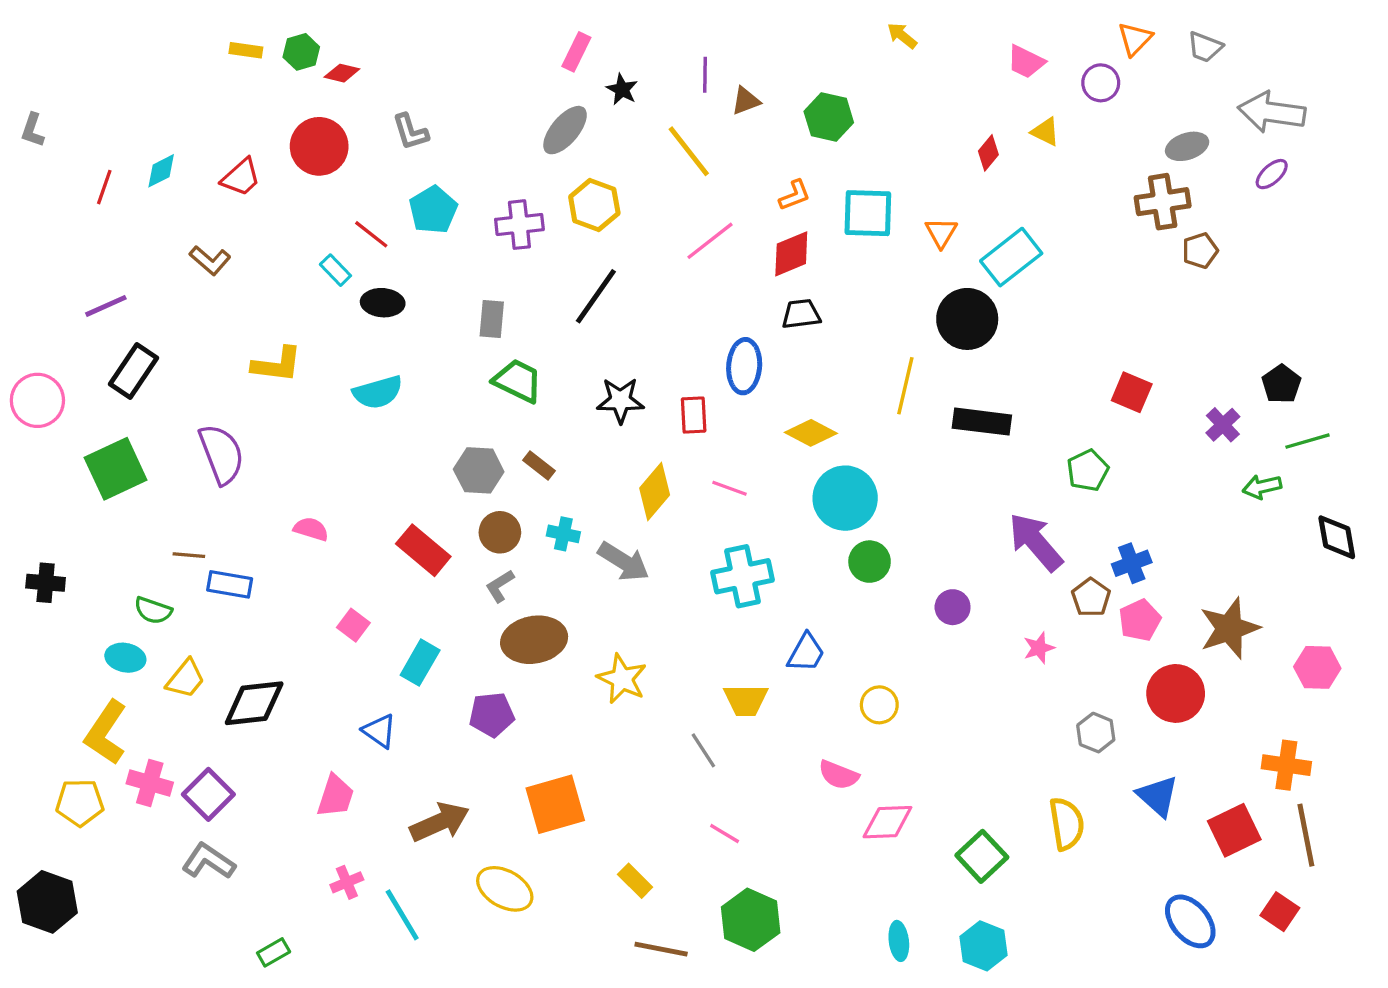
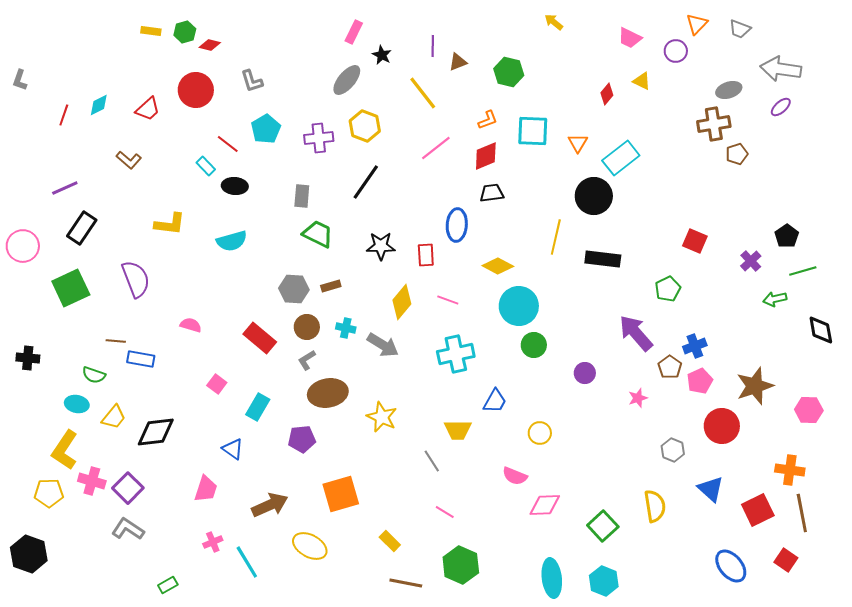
brown rectangle: (539, 466) -> (331, 286), turned -54
cyan ellipse: (899, 941) -> (552, 578), size x1.6

